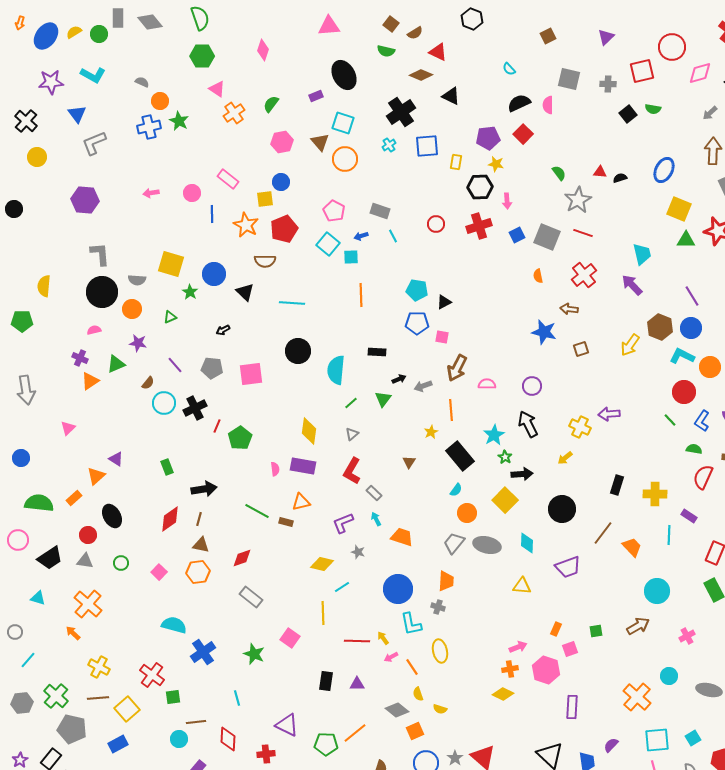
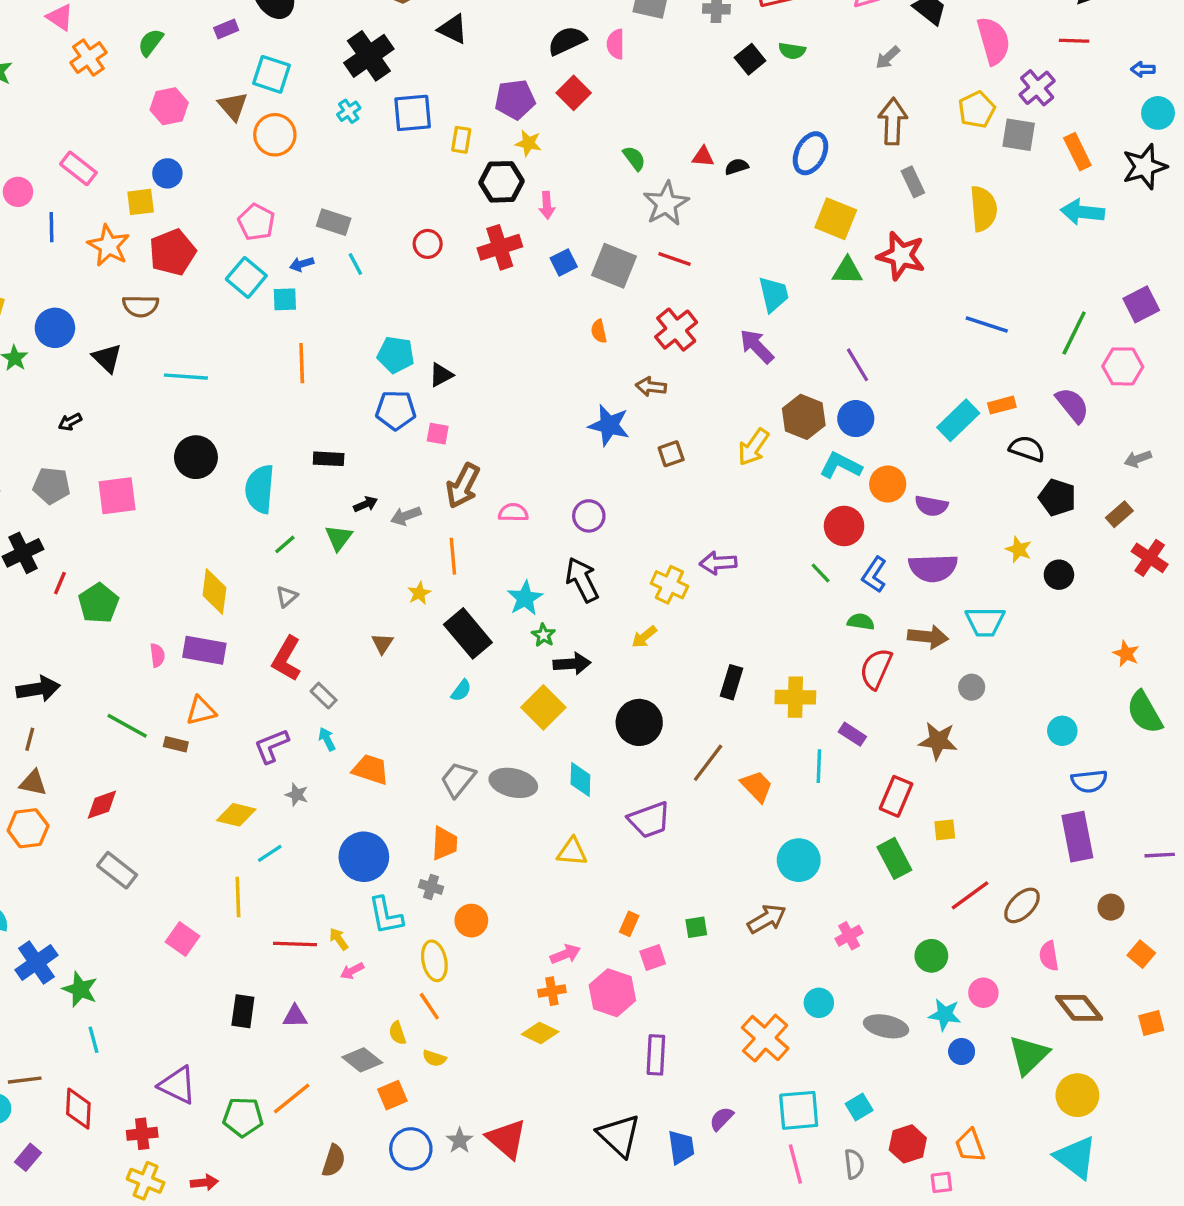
orange circle: (467, 513) -> (471, 921), moved
green star: (254, 654) -> (80, 989), moved
orange line: (412, 667) -> (429, 1006), moved

